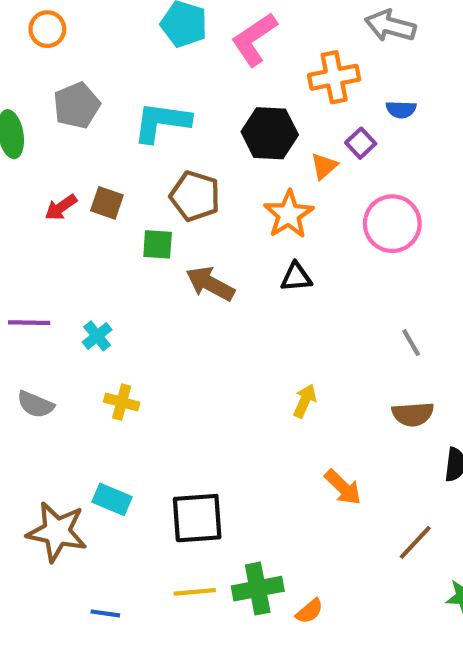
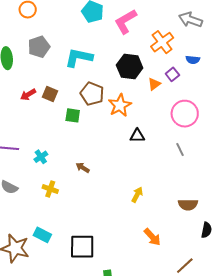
orange cross: (334, 77) -> (162, 42), turned -30
orange star: (289, 214) -> (120, 105), moved
brown arrow: (210, 284) -> (83, 168), moved, size x0.6
gray line: (411, 343) -> (180, 149), moved

